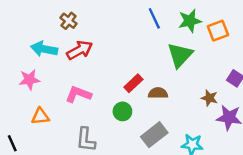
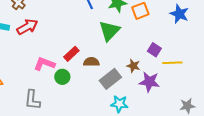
pink L-shape: (78, 94) -> (44, 64), moved
gray rectangle: (154, 135) -> (110, 79), moved

